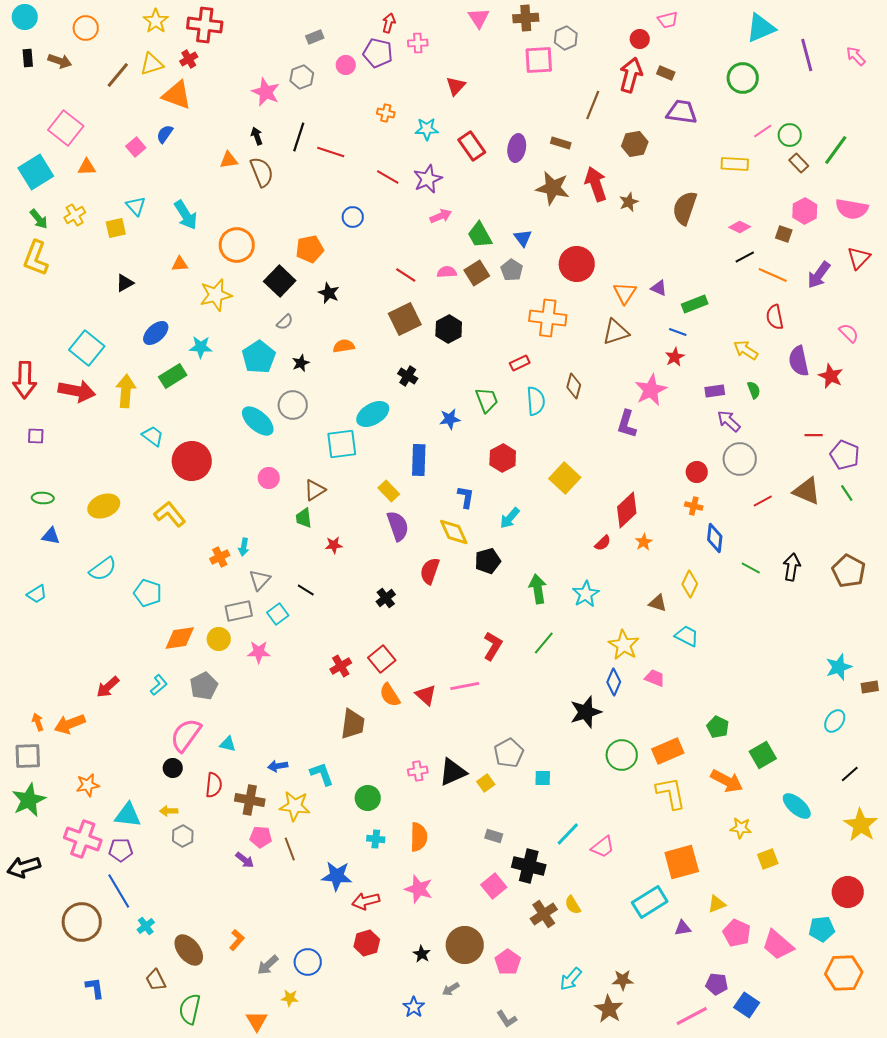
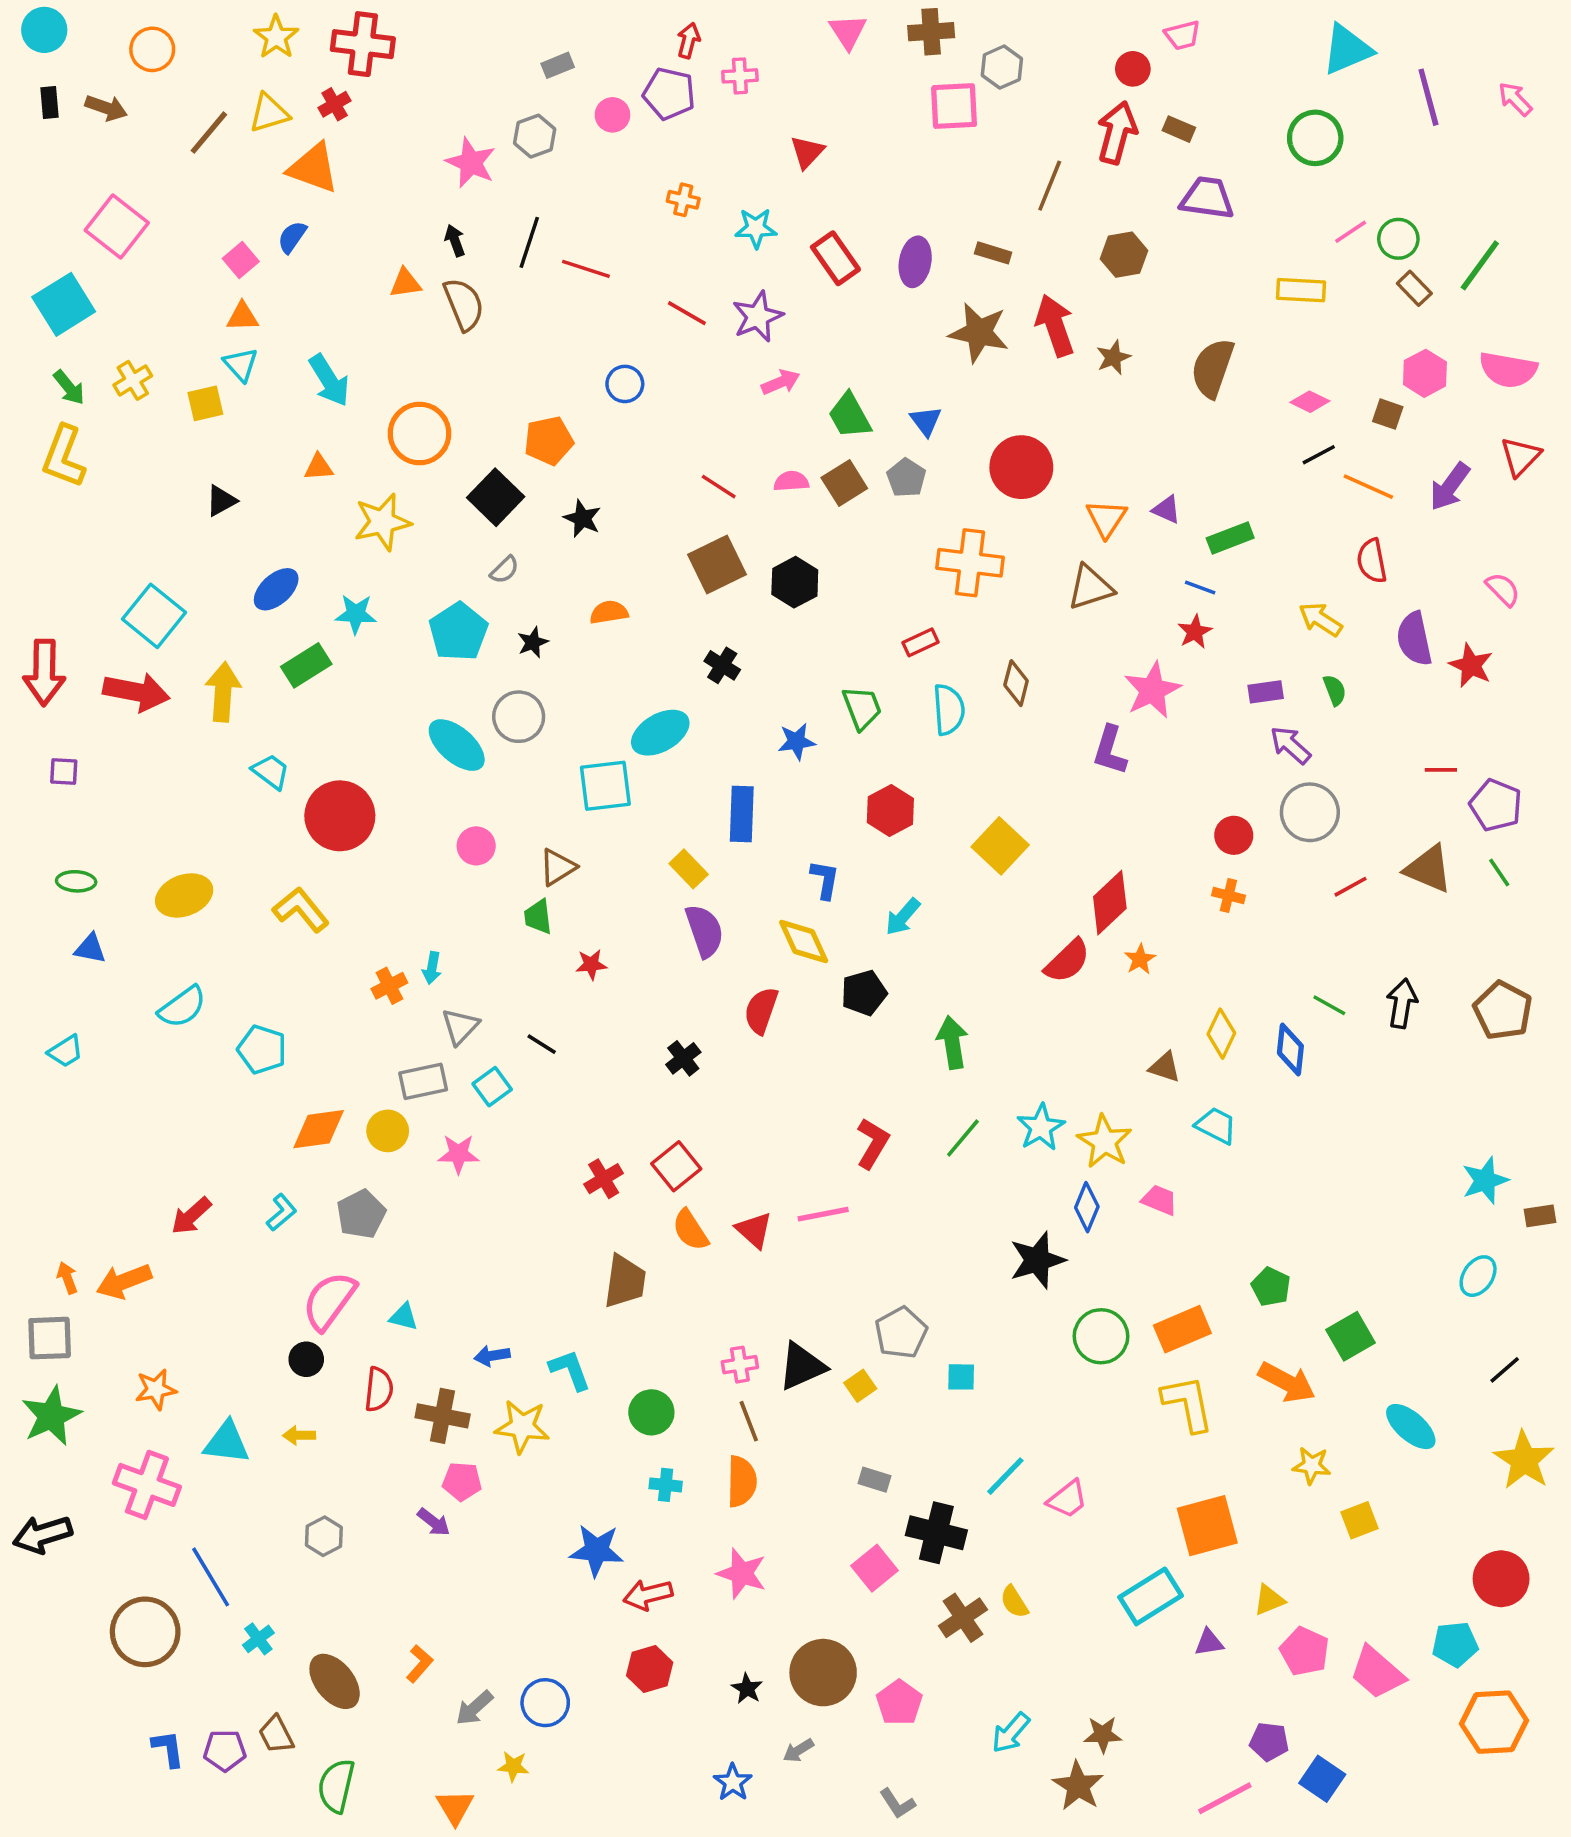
orange triangle: (87, 167) -> (243, 317), moved
blue diamond: (715, 538) -> (1290, 1049), moved
red semicircle: (603, 543) -> (1067, 961), size x1.6
cyan star: (586, 594) -> (1041, 1127), moved
gray hexagon: (183, 836) -> (324, 1536), moved
brown line: (290, 849) -> (749, 1421), moved
purple pentagon: (121, 850) -> (225, 1750), moved

